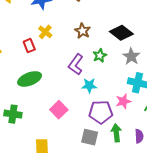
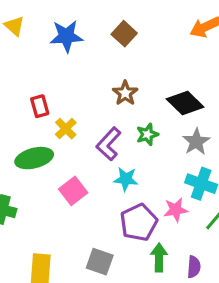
yellow cross: (45, 32) -> (66, 129), moved
pink square: (59, 110) -> (73, 191), moved
purple pentagon: (101, 112) -> (139, 222), turned -30
gray square: (90, 137) -> (100, 262), moved

